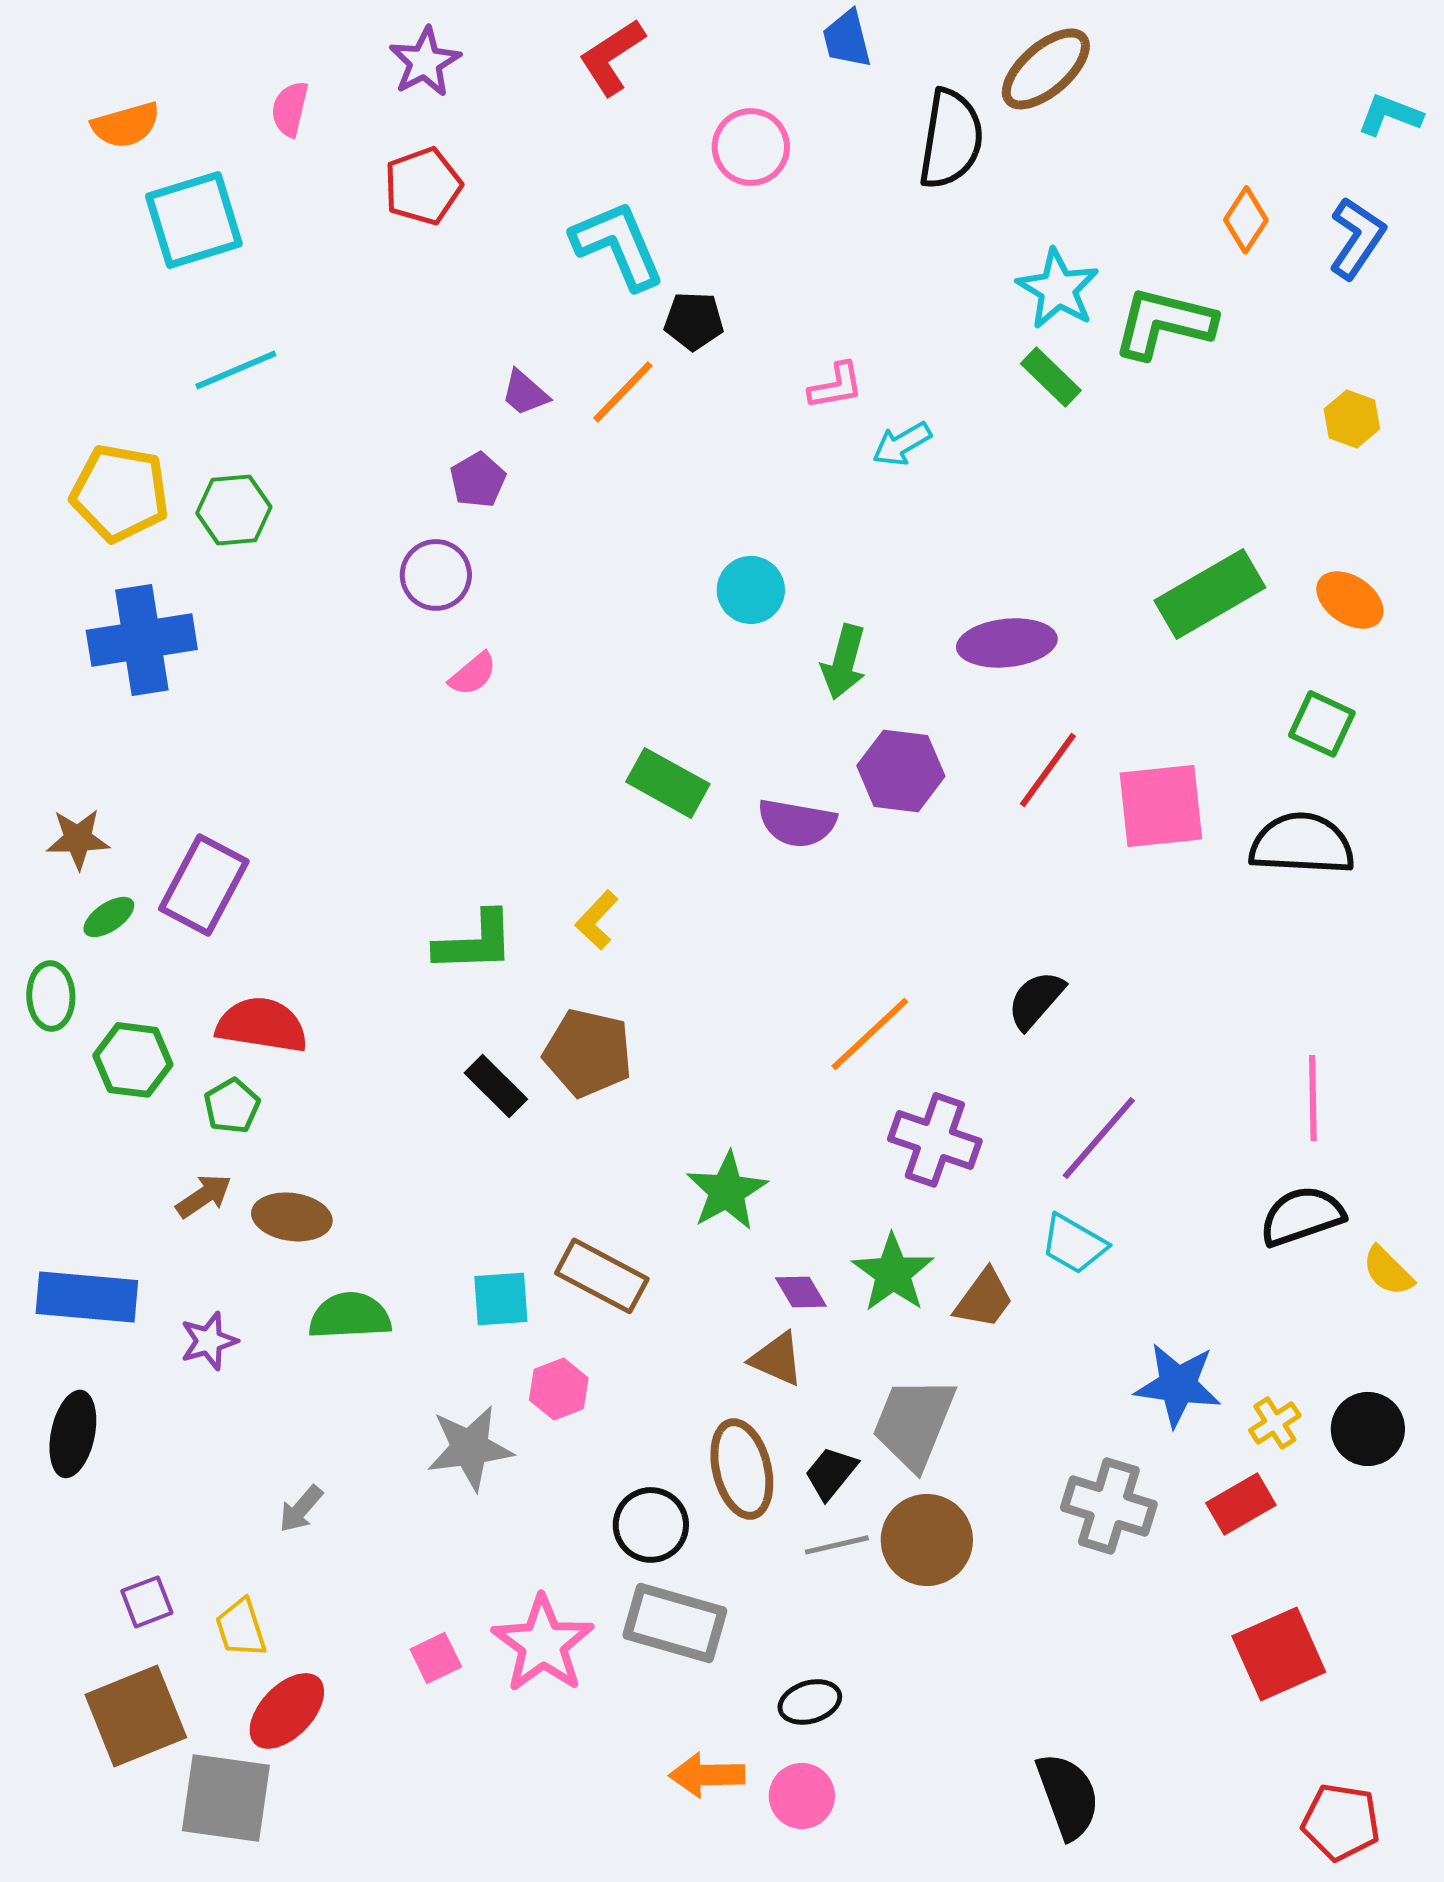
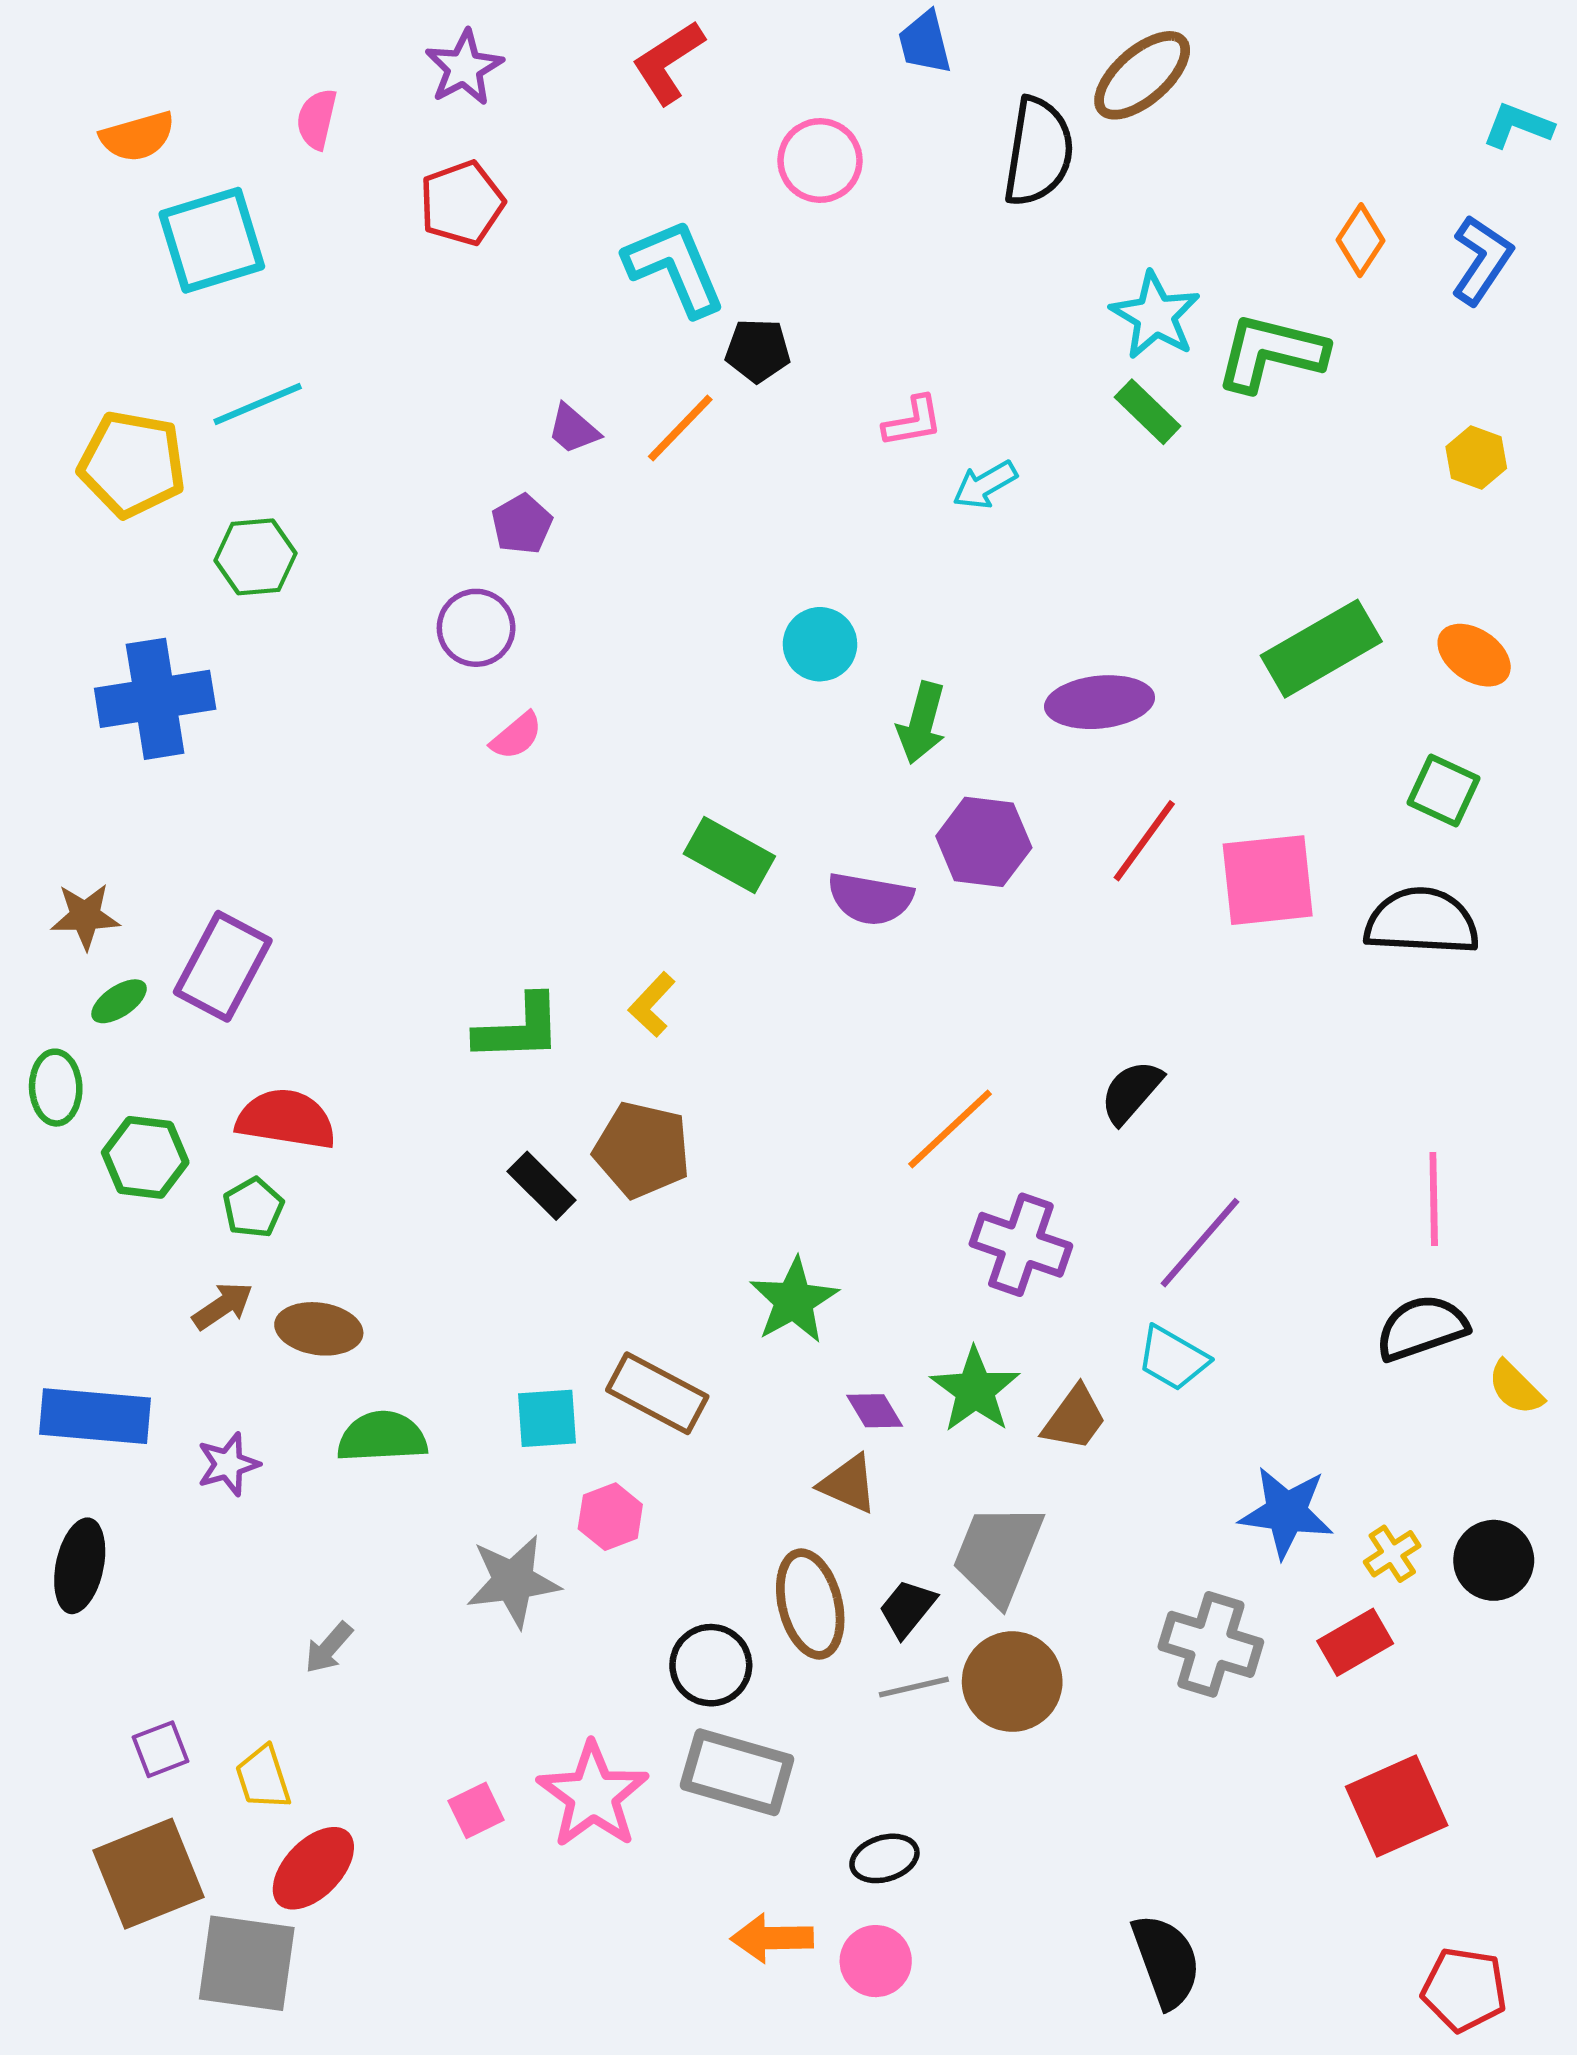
yellow pentagon: (120, 493) -> (132, 464), moved

